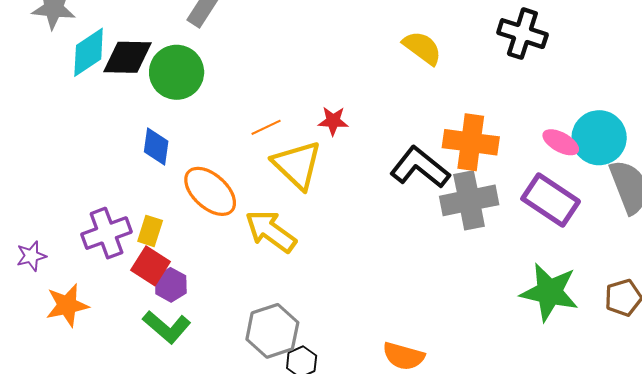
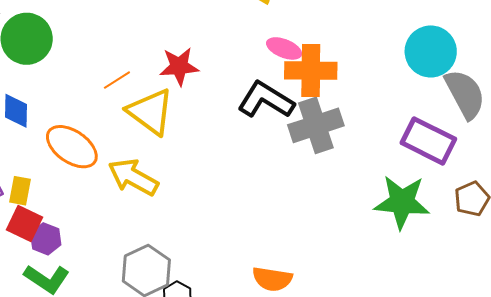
red star: (333, 121) -> (179, 66), size x1.4
pink ellipse: (561, 142) -> (284, 48), moved
purple rectangle: (551, 200) -> (428, 141), moved

